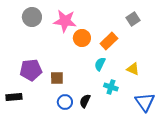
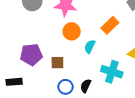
orange circle: (82, 38) -> (72, 31), moved
cyan semicircle: (100, 64) -> (90, 47), moved
cyan cross: (111, 87) -> (112, 72), size x1.5

